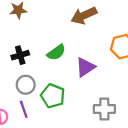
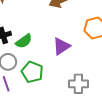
green semicircle: (56, 52) -> (24, 41), moved

